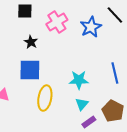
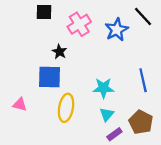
black star: (31, 42) -> (59, 52), moved

